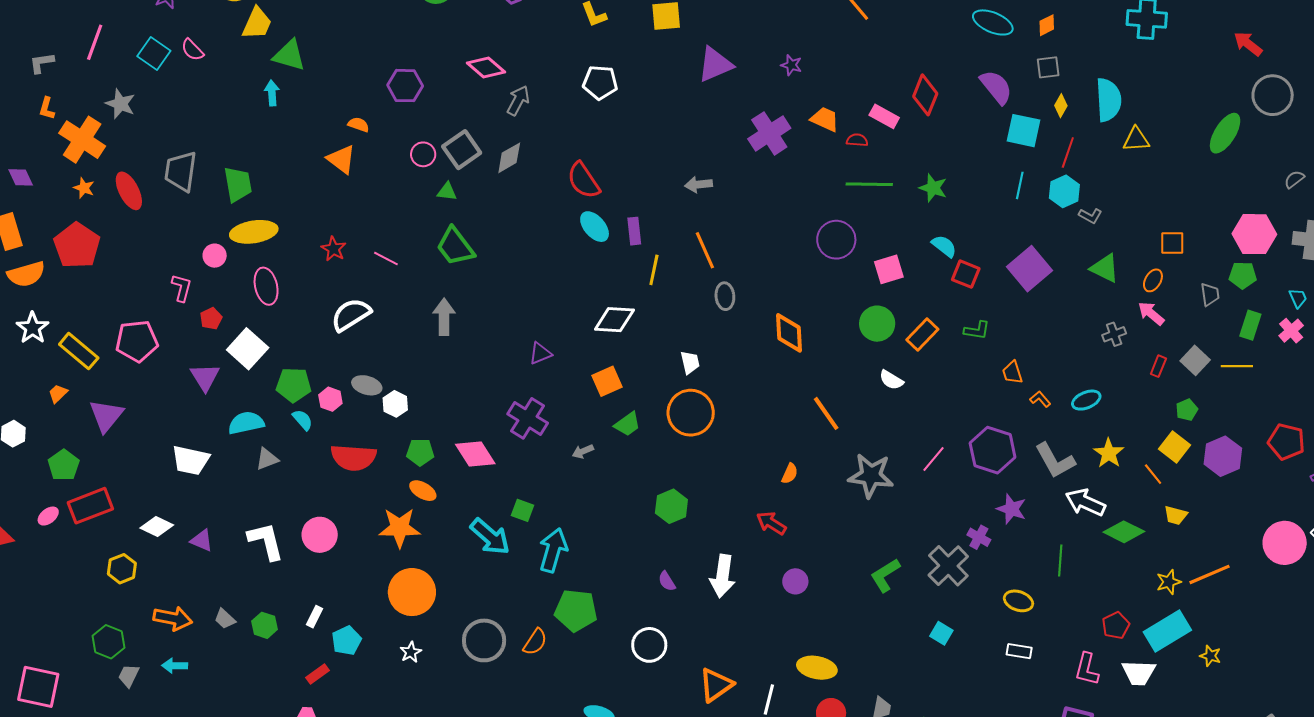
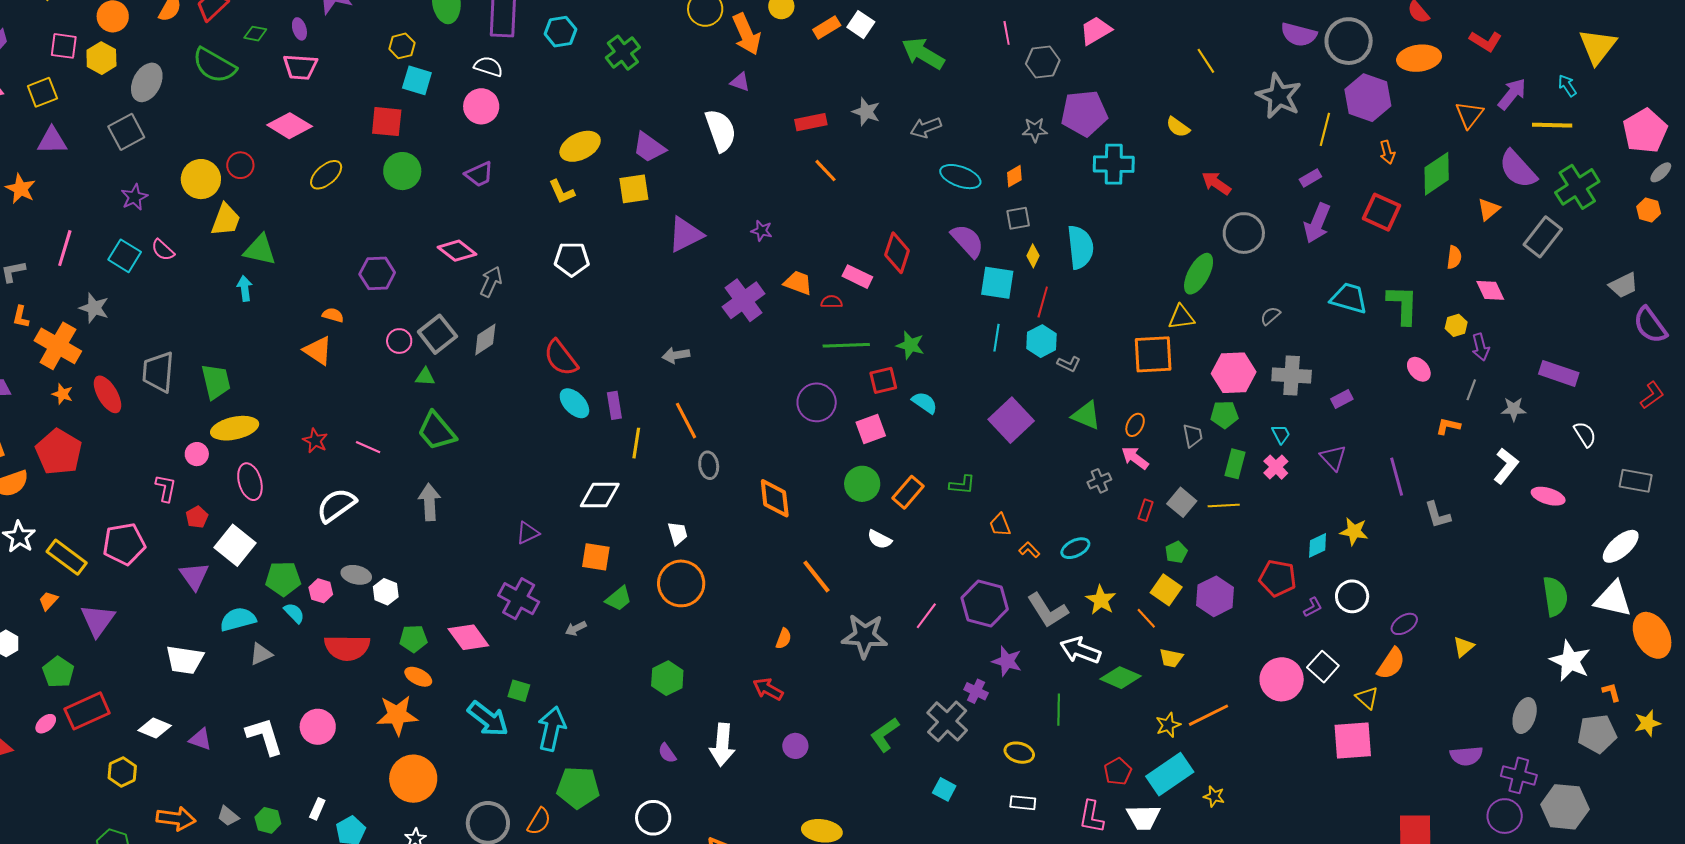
yellow triangle: (1136, 139) -> (1181, 317), moved
orange square: (1172, 243) -> (1153, 354), moved, size x1.6
red square: (966, 274) -> (883, 380), moved, turned -32
orange square: (607, 381) -> (596, 557), turned 36

